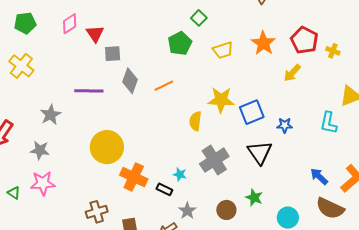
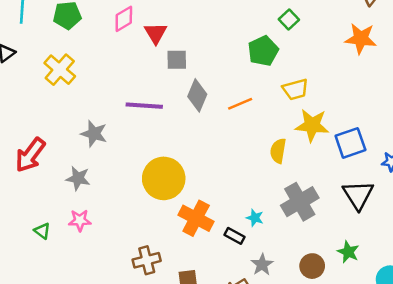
orange star: (263, 43) -> (361, 39), moved, turned -30
yellow trapezoid: (223, 50) -> (295, 89), moved
gray star: (51, 115) -> (94, 134), turned -30
pink star: (43, 183) -> (80, 220), size x0.7

